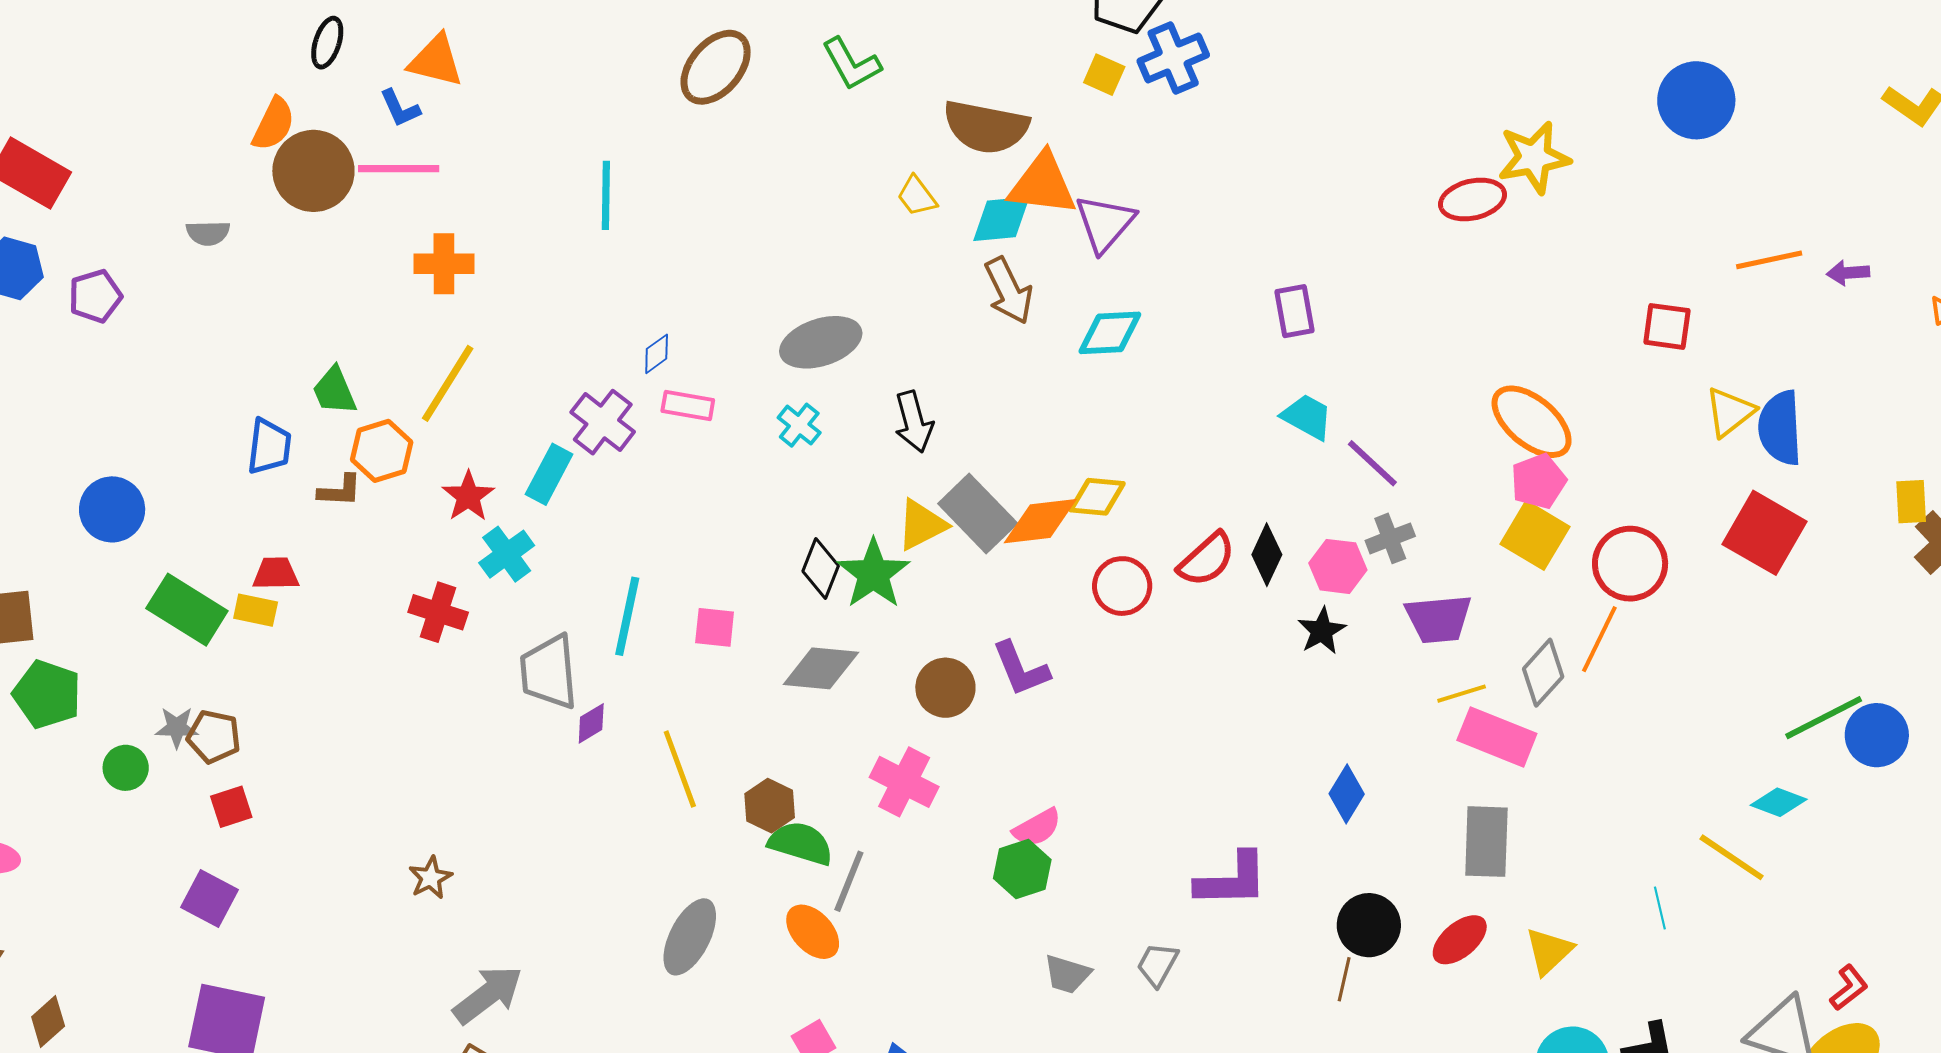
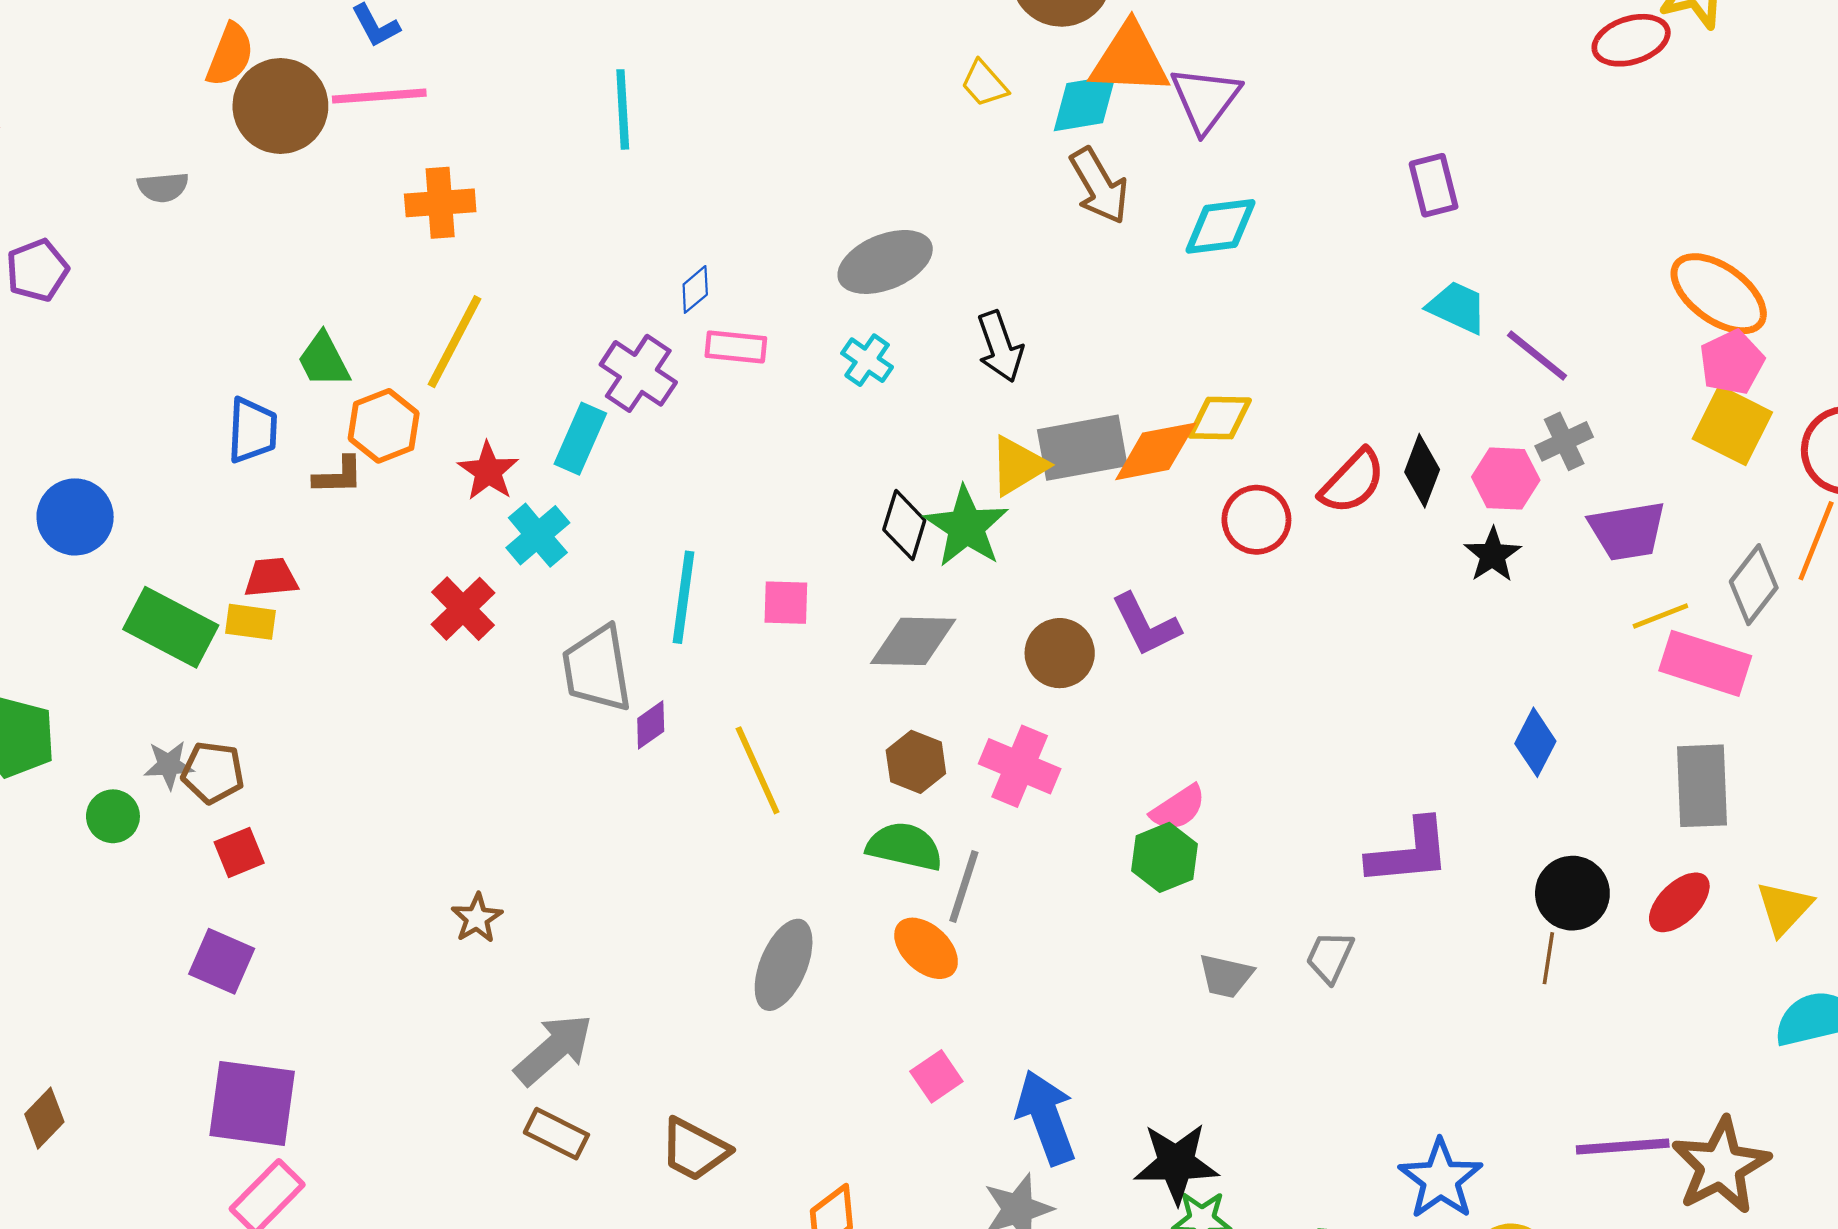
gray rectangle: (978, 513) -> (1082, 448), turned -52
red cross: (438, 612) -> (463, 609), turned 32
brown hexagon: (770, 806) -> (916, 762), moved

